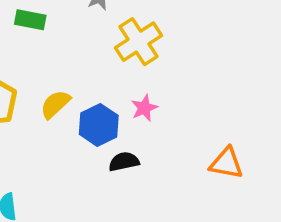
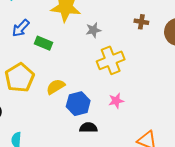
green rectangle: (30, 20) -> (44, 43), moved
pink star: (144, 108) -> (116, 101), moved

